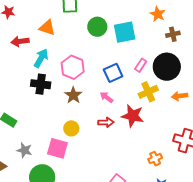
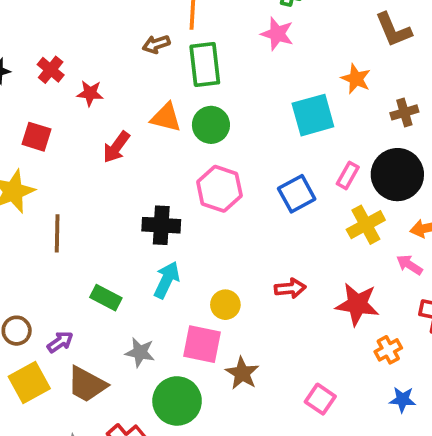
orange star: (158, 14) -> (356, 79), moved
green circle: (97, 27) -> (211, 125), moved
red arrow: (20, 41) -> (116, 147), turned -42
cyan arrow: (41, 58) -> (167, 280), moved
brown star: (73, 95) -> (242, 373), moved
pink arrow: (106, 97) -> (409, 265), moved
red star: (133, 116) -> (357, 304), moved

